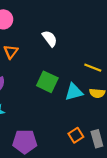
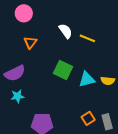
yellow line: (93, 68) -> (87, 38), moved

